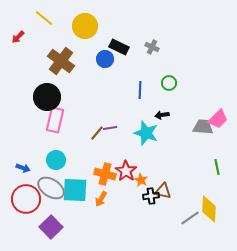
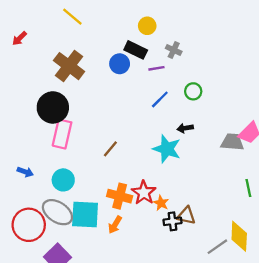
yellow line: (44, 18) -> (72, 17), moved
yellow circle: (85, 26) -> (147, 26), moved, size x0.6
blue line: (140, 90) -> (160, 99), turned 42
purple line: (110, 128) -> (156, 68), moved
blue arrow: (23, 168) -> (25, 172), moved

